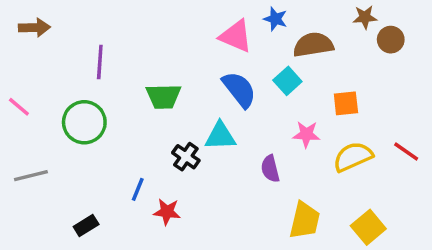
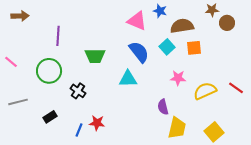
orange square: (346, 103) -> (194, 48), moved
black cross: (186, 157) -> (78, 91), moved
purple semicircle: (270, 169) -> (163, 107), moved
blue line: (138, 189) -> (79, 130), moved
black rectangle: (86, 226) -> (50, 117), moved

